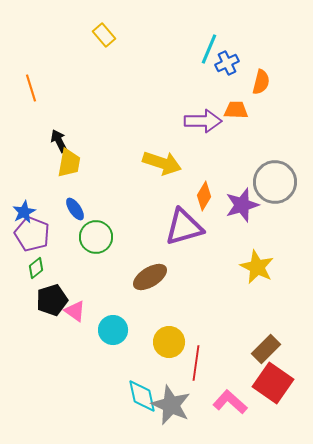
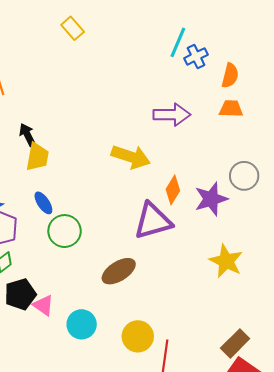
orange trapezoid: (236, 110) -> (231, 109), moved
gray circle: (275, 182) -> (244, 176), size x0.7

